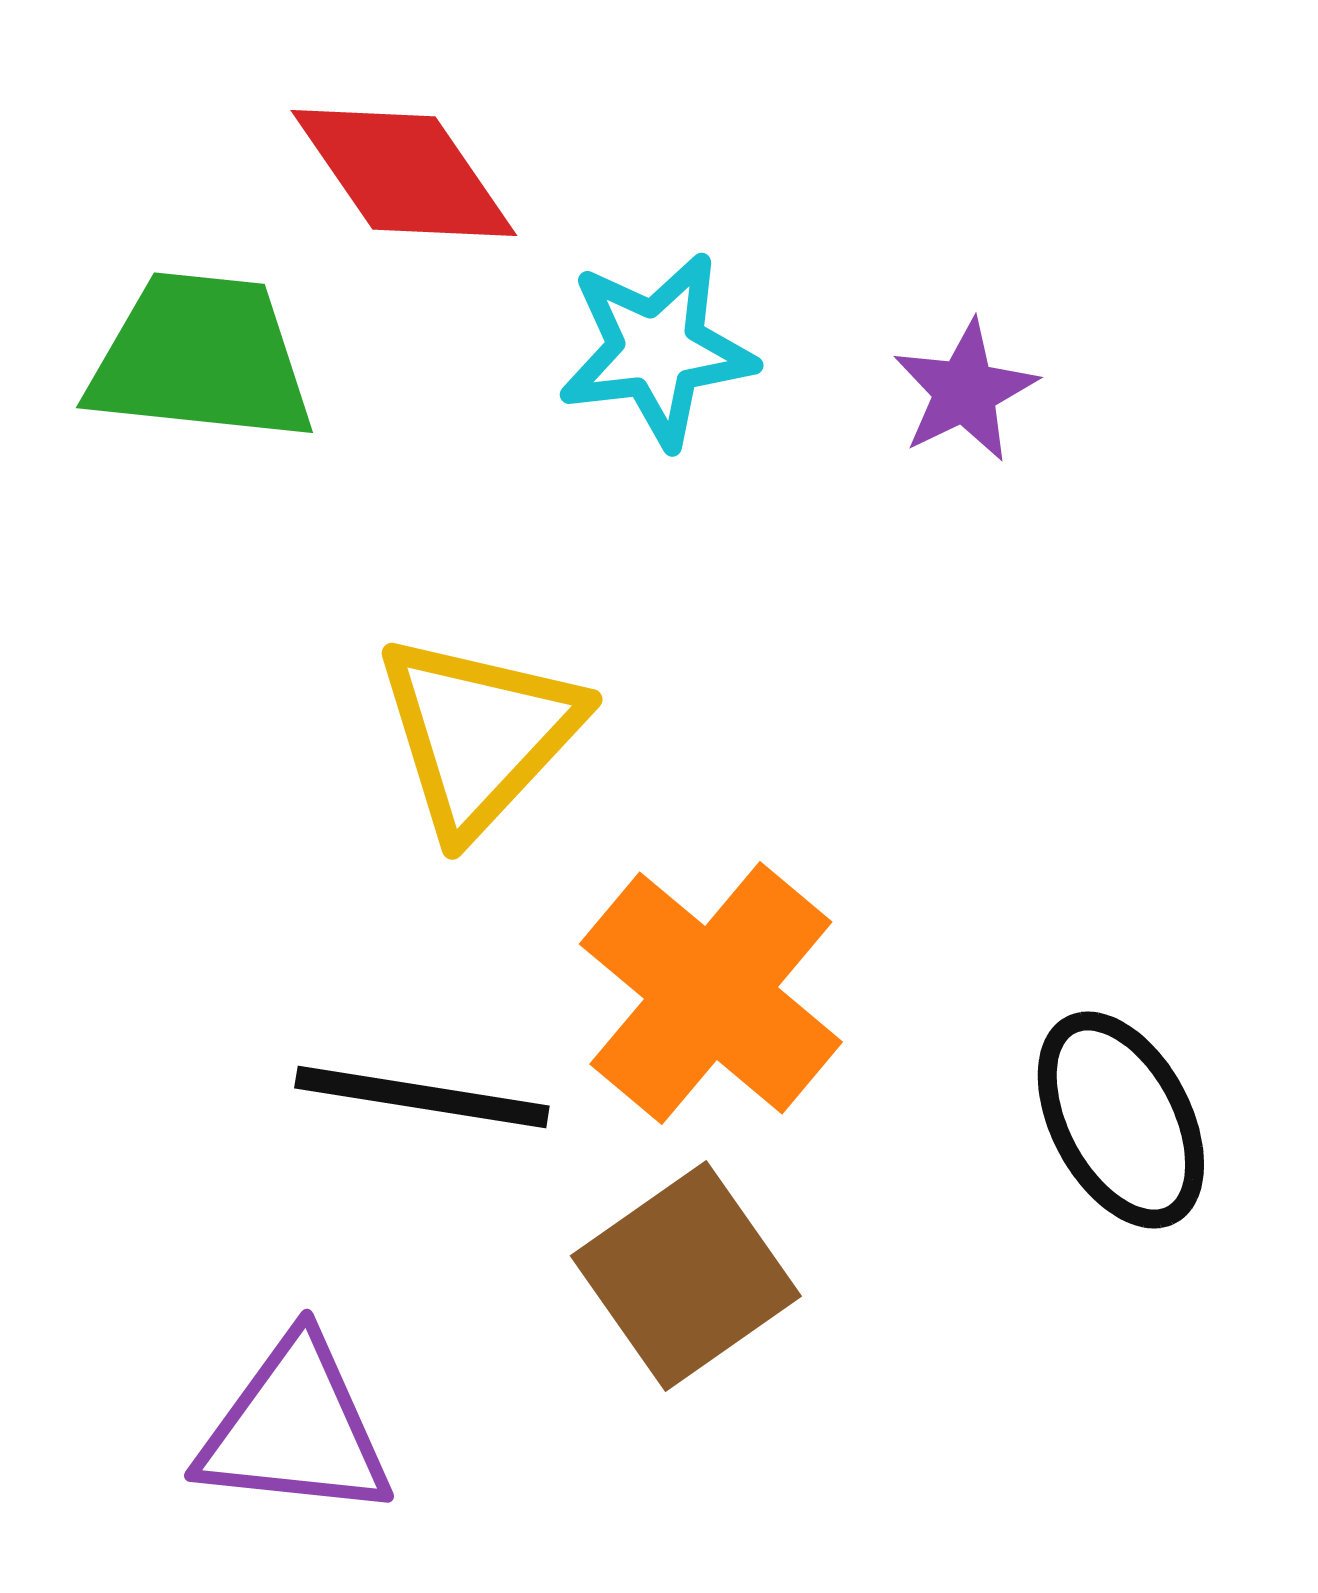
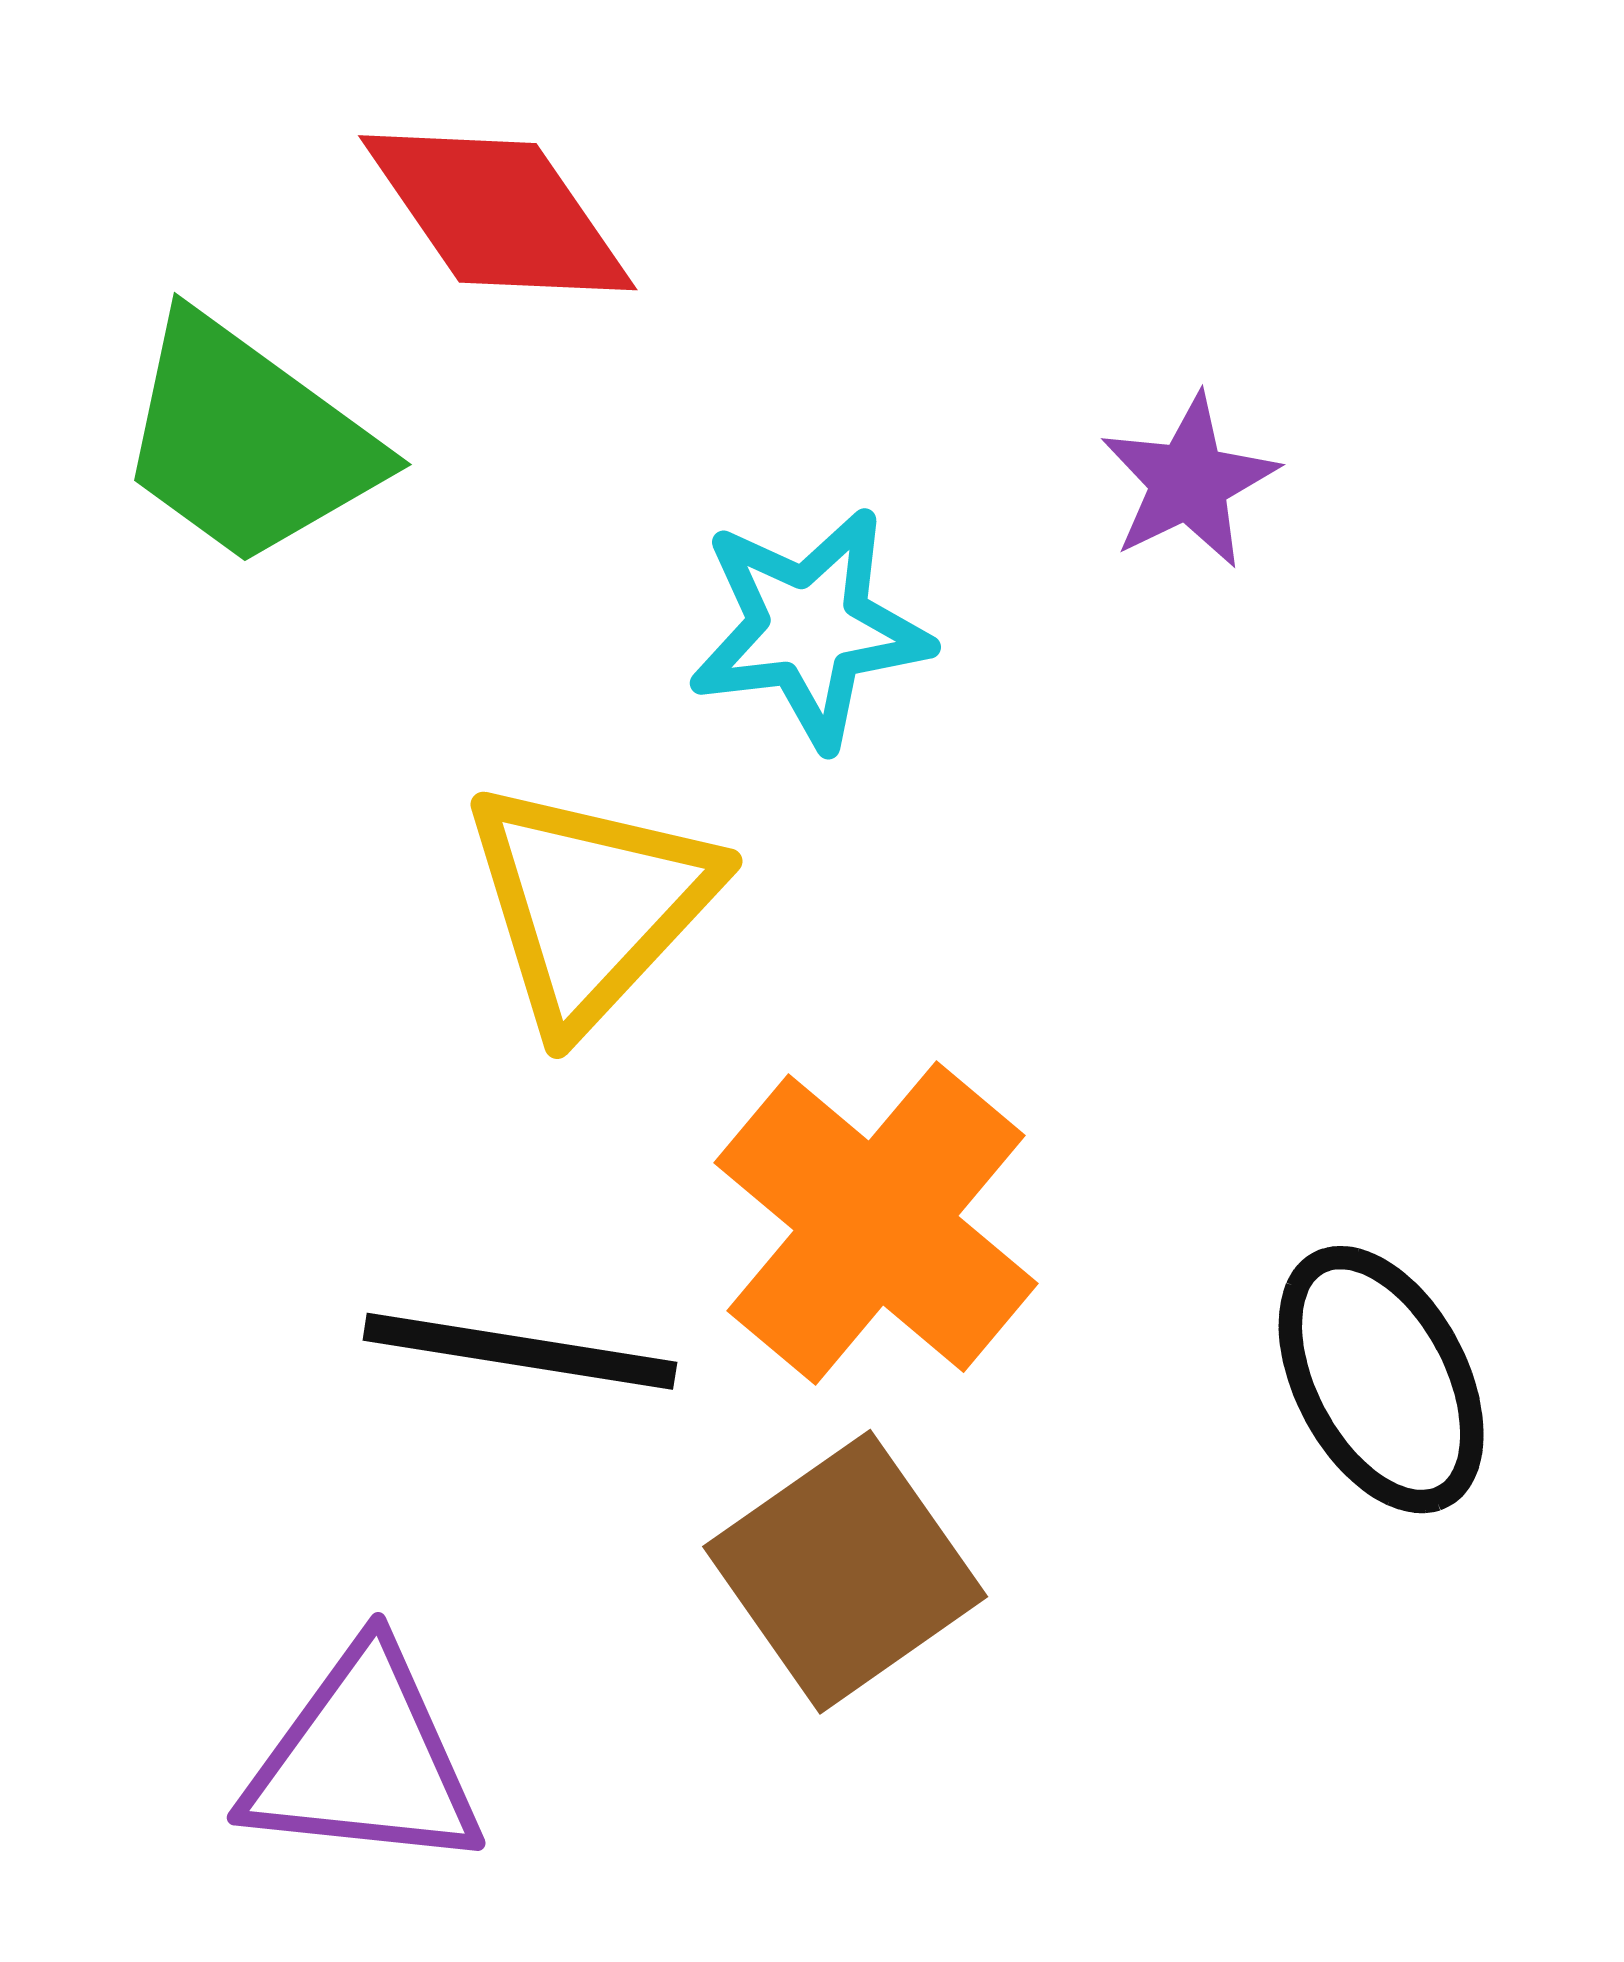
cyan star: (657, 350) -> (809, 628), moved
green trapezoid: (201, 358) -> (248, 441), turned -150

